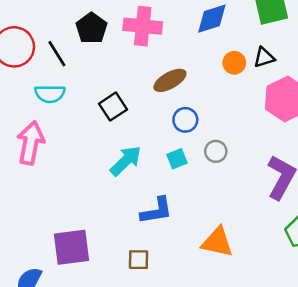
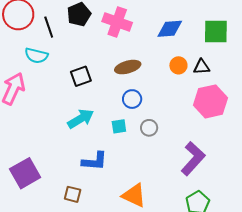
purple square: (72, 247) -> (25, 173), turned -36

